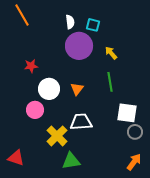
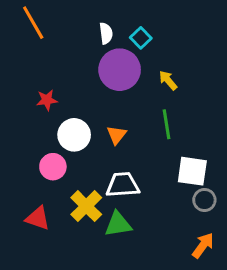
cyan square: (93, 25) -> (141, 38), turned 32
red triangle: (16, 158) -> (38, 218), moved
green triangle: (71, 161) -> (118, 224), moved

